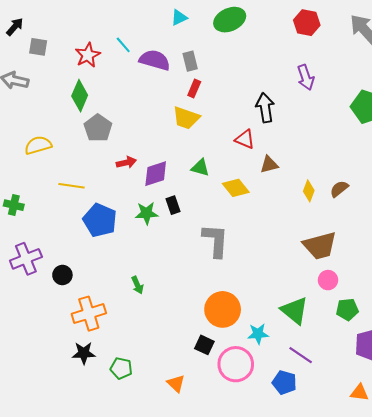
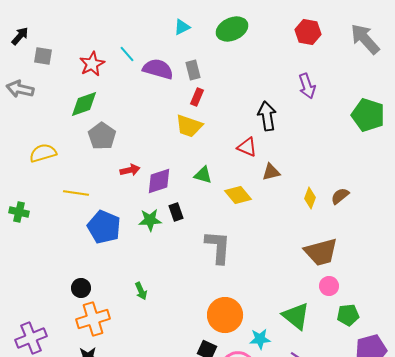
green diamond: (80, 96) -> (84, 104), turned 48
purple cross: (26, 259) -> (31, 338), moved
black circle: (62, 275) -> (81, 288), moved

